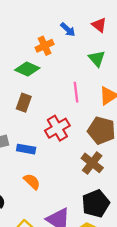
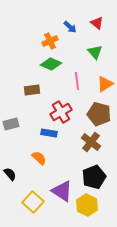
green diamond: (27, 69) -> (51, 64), moved
brown rectangle: (24, 103) -> (32, 90), turned 63
blue rectangle: (26, 149) -> (49, 133), moved

